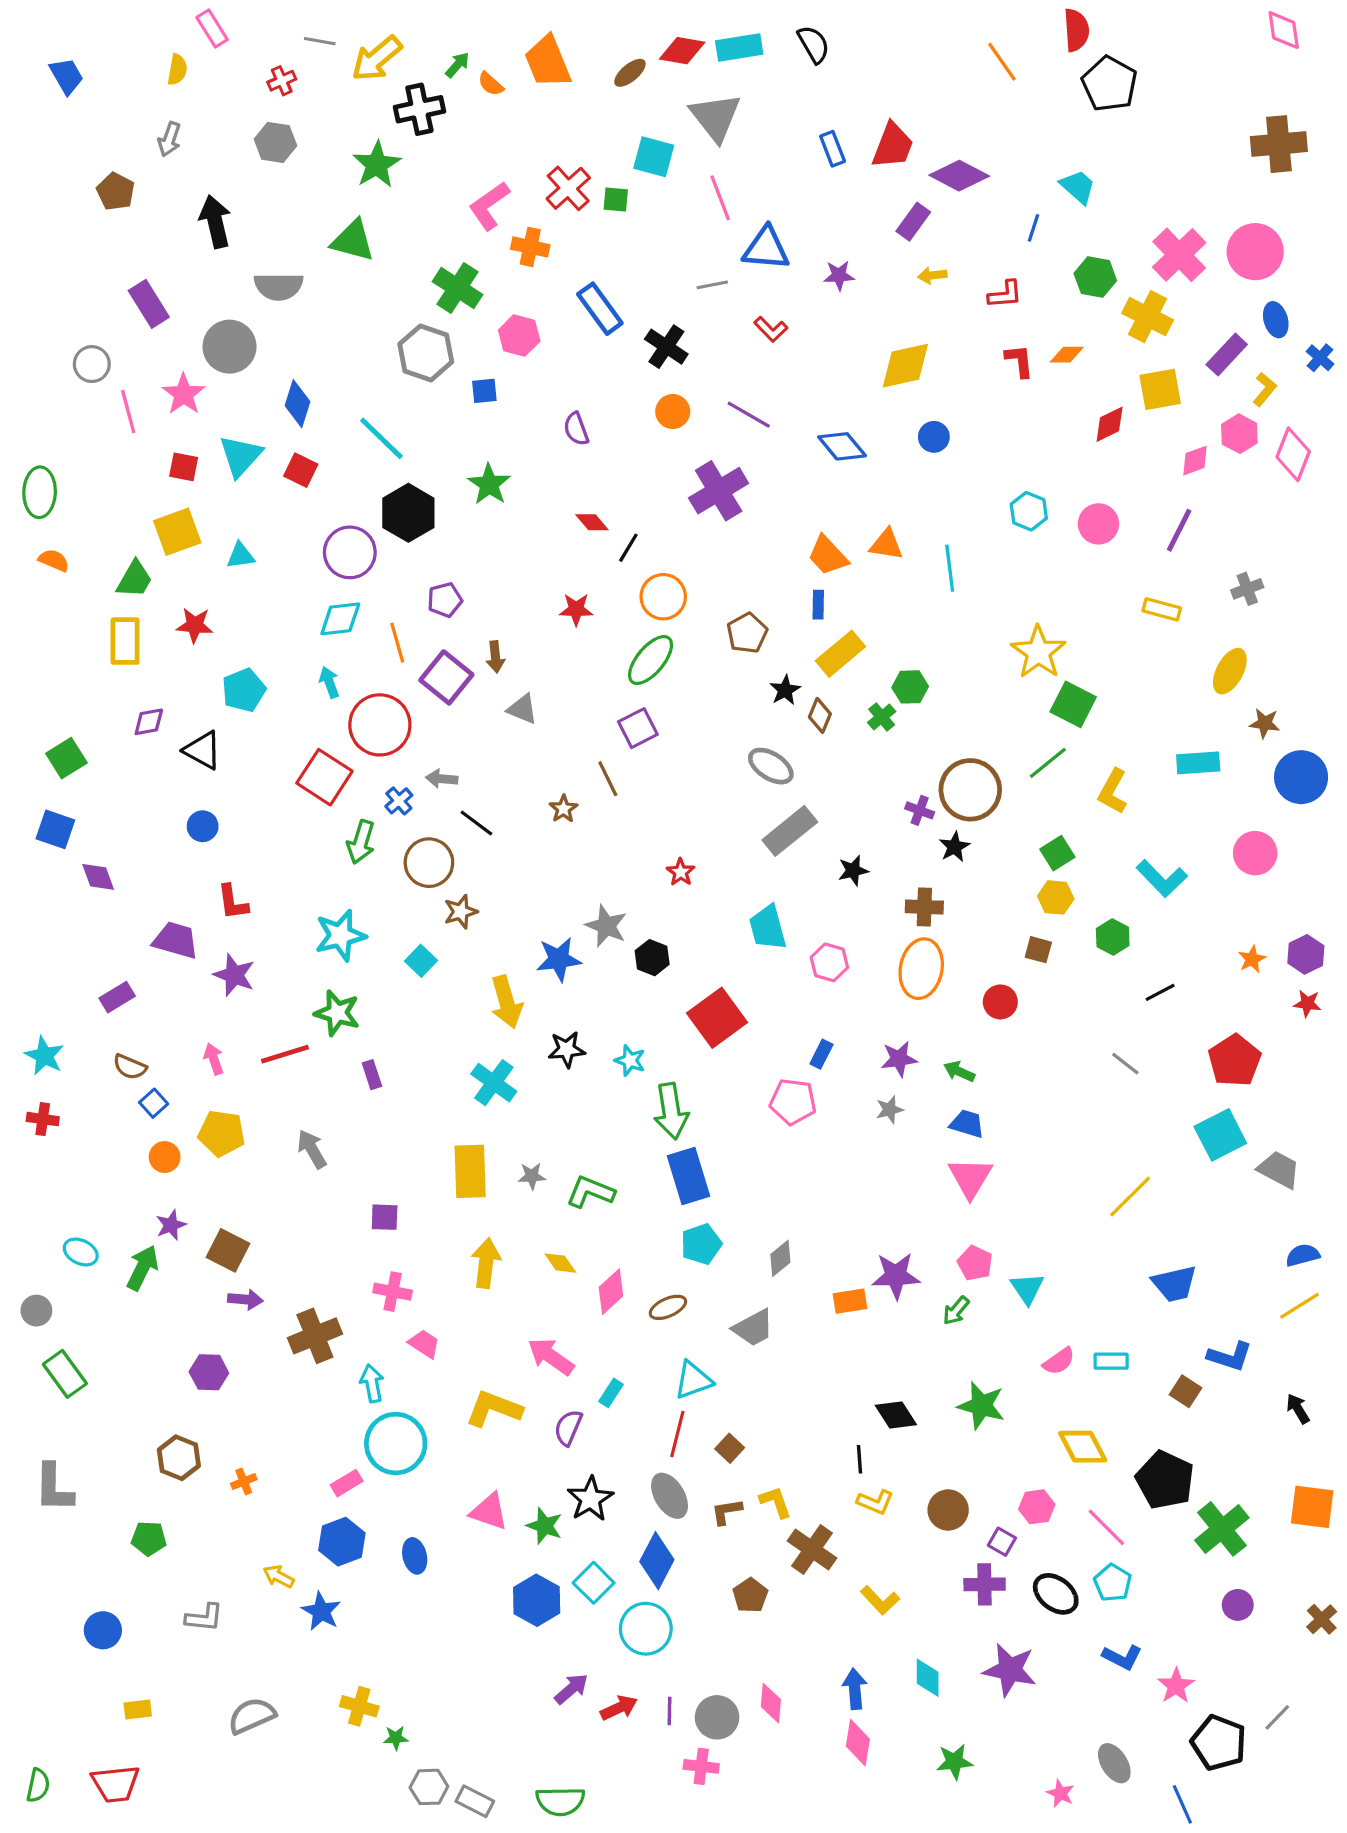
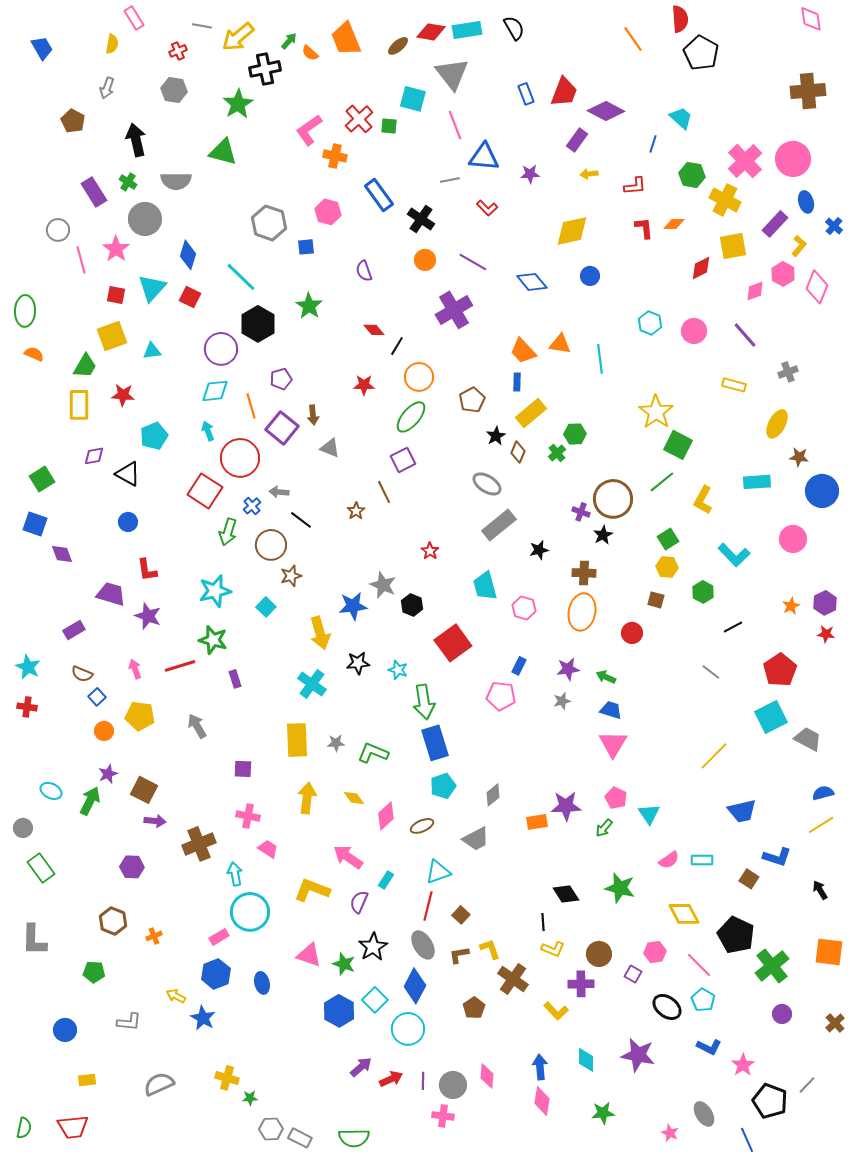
green cross: (457, 288) -> (128, 182), moved, size x0.6
purple line: (1179, 530) -> (745, 335), turned -68
purple cross: (985, 1584) -> (581, 984), moved

